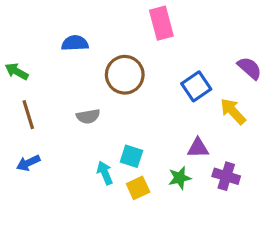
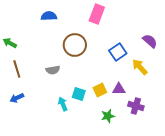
pink rectangle: (161, 23) -> (97, 14), turned 36
blue semicircle: (75, 43) -> (49, 16), moved
green star: (180, 178) -> (108, 116), moved
yellow square: (138, 188) -> (100, 90), moved

